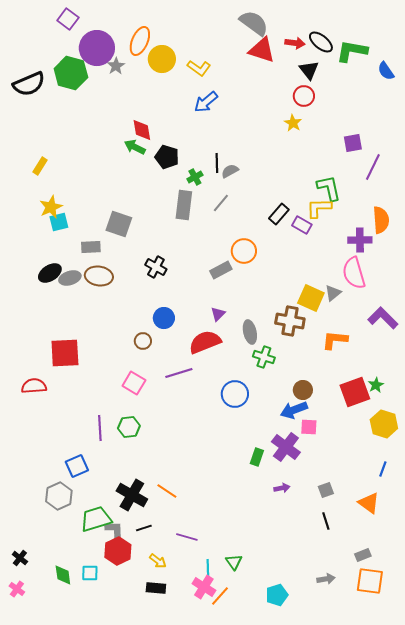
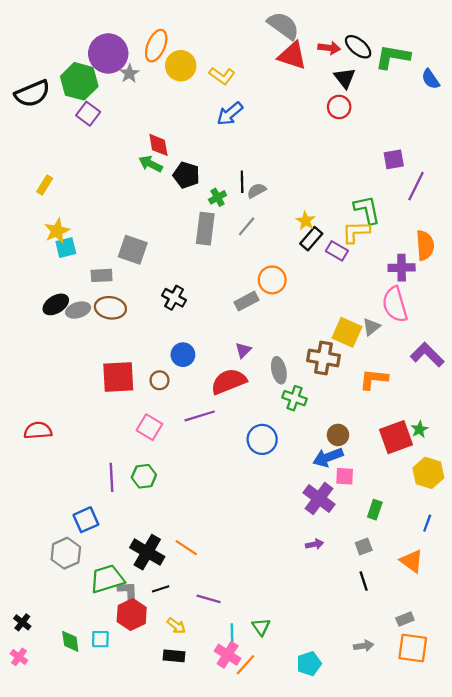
purple square: (68, 19) -> (88, 114), moved
yellow star: (293, 123) -> (306, 221), moved
red square: (65, 353) -> (118, 377), moved
green rectangle: (257, 457) -> (375, 510), moved

